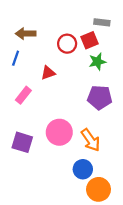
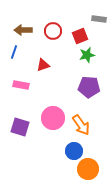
gray rectangle: (102, 22) -> (99, 19), moved
red circle: (67, 44) -> (53, 31), moved
pink rectangle: (23, 95) -> (21, 85), turned 63

